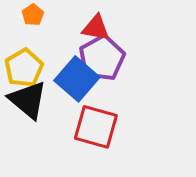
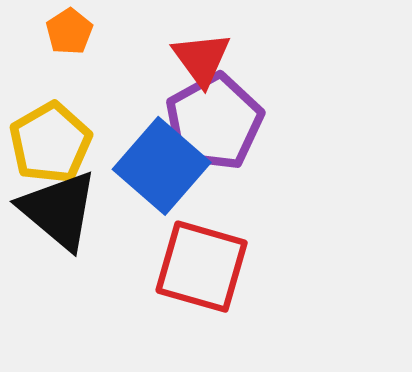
red triangle: (96, 28) -> (202, 59), turned 44

